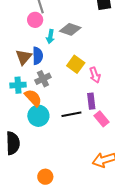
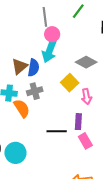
pink circle: (35, 20) -> (52, 34), moved
gray diamond: (70, 29) -> (86, 62), moved
cyan arrow: (50, 37) -> (49, 51), size x1.6
cyan circle: (38, 116) -> (15, 153), moved

